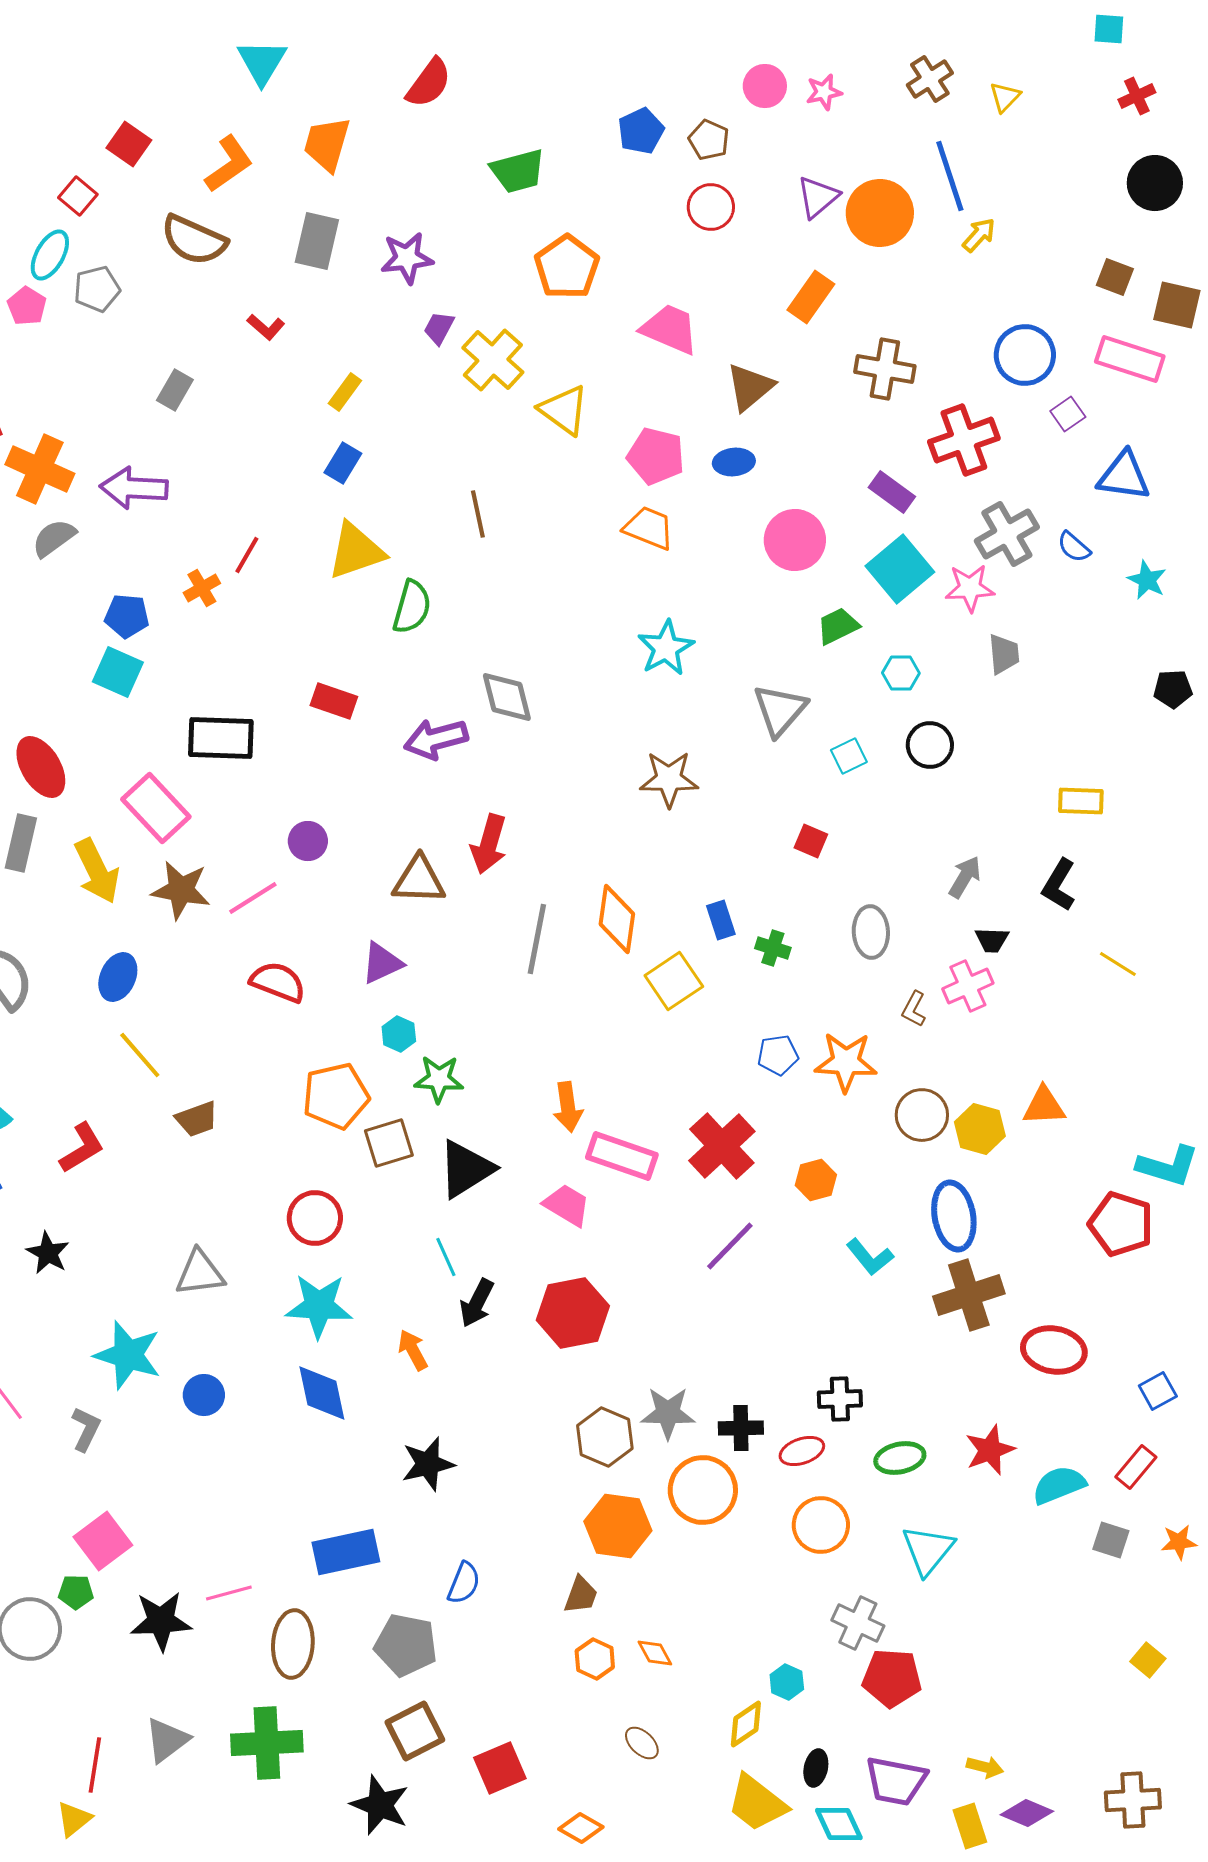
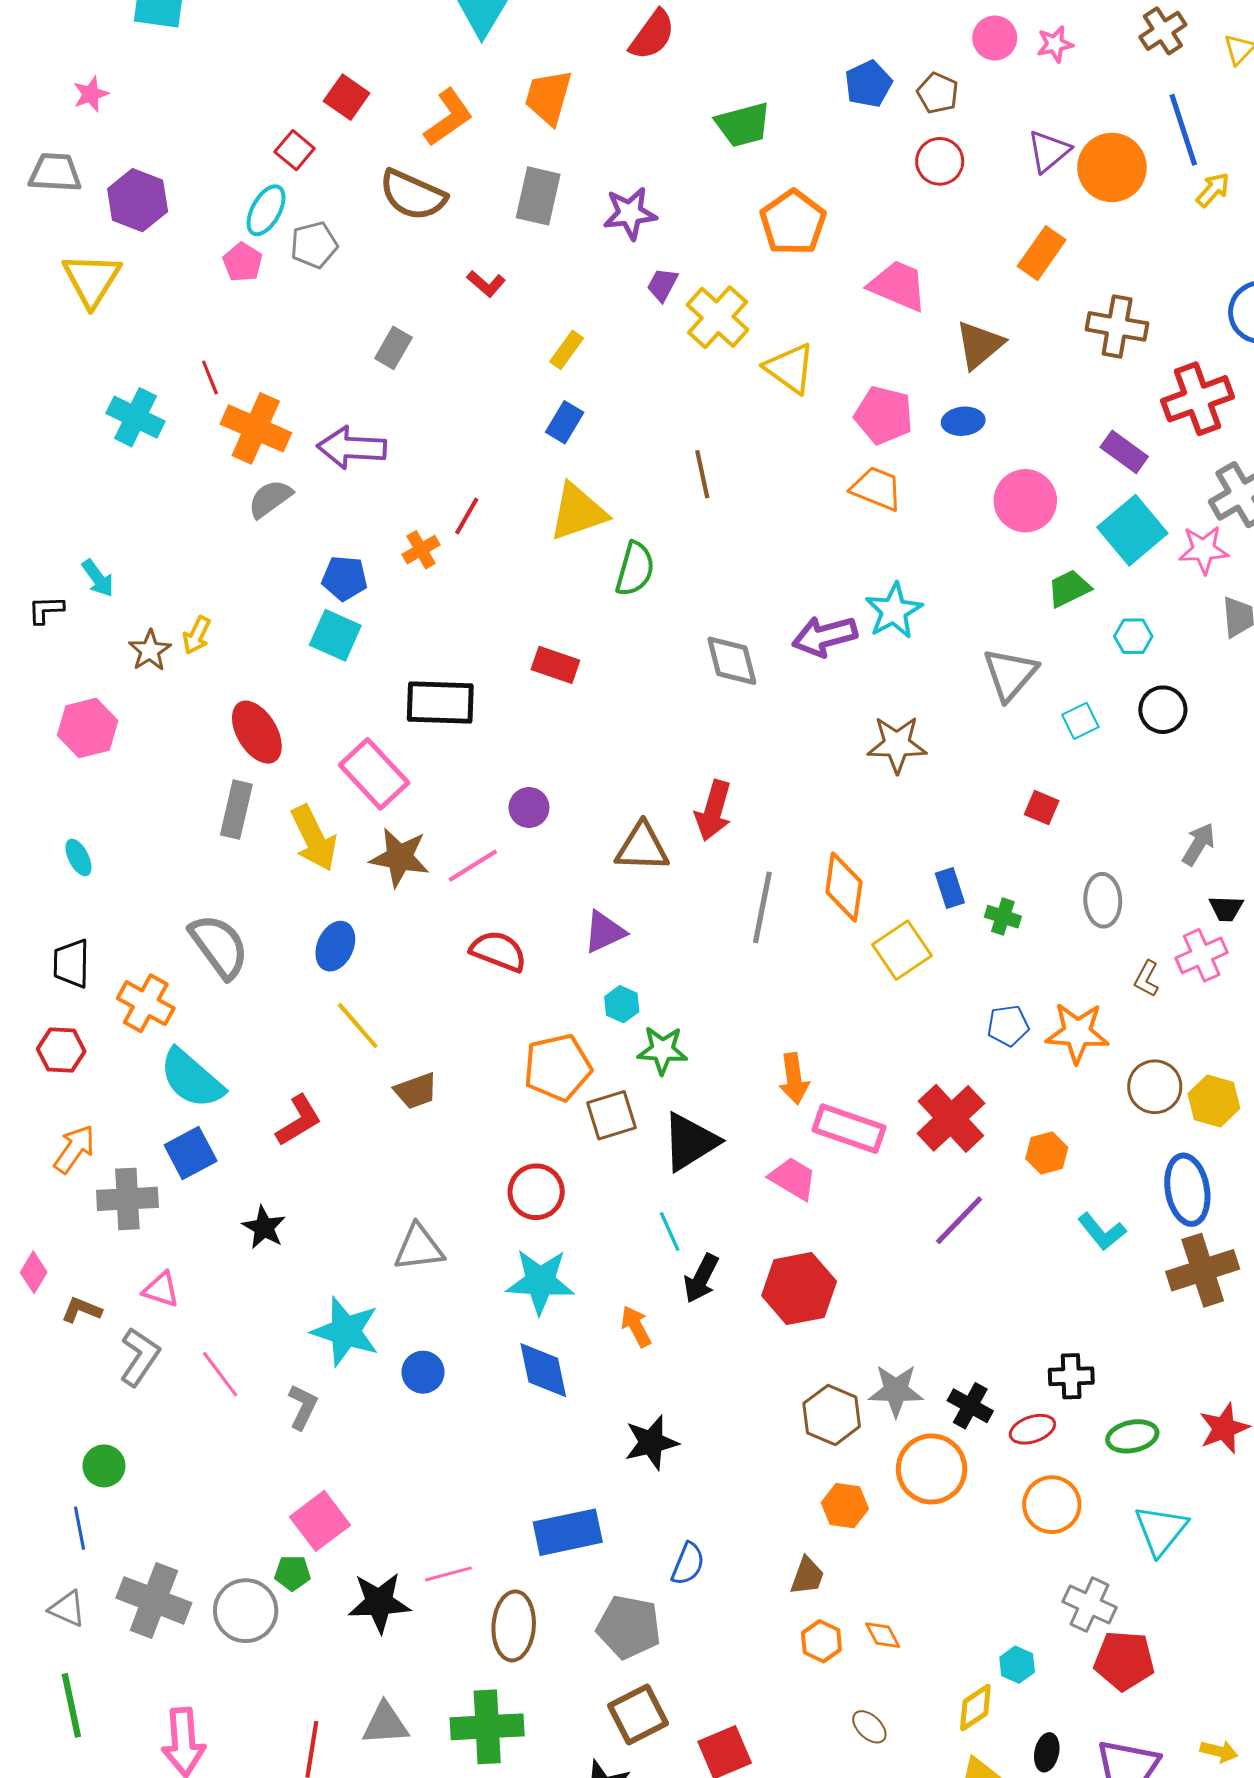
purple arrow: (436, 739) -> (825, 636), moved
black cross: (741, 1428) -> (970, 1406), turned 30
orange hexagon: (618, 1526) -> (845, 1506), size x0.7
gray triangle: (167, 1740) -> (385, 1724), turned 33

